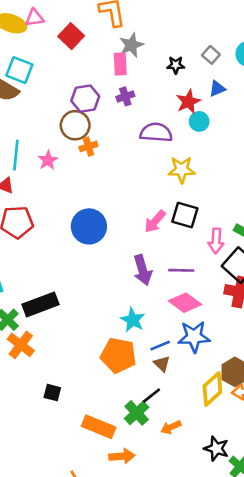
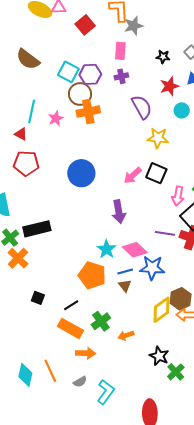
gray star: (131, 45) -> (134, 26), moved
cyan square: (19, 70) -> (68, 72), moved
cyan circle: (199, 121) -> (182, 110), moved
purple semicircle: (156, 133) -> (142, 107), turned 50
orange cross: (88, 146) -> (88, 112), size x1.6
purple line: (181, 270) -> (165, 233), moved
pink diamond: (185, 303) -> (135, 250), moved
black line: (152, 395) -> (71, 305), moved

